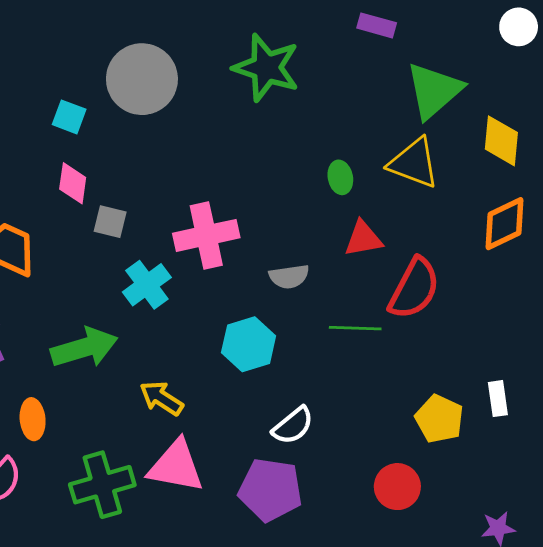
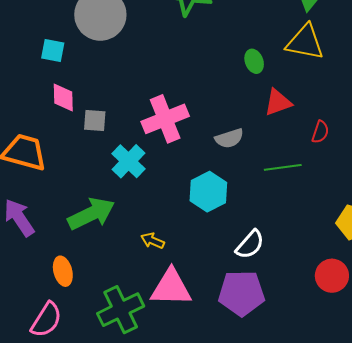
red semicircle: (414, 289) -> (320, 132), size x0.5
yellow arrow: (161, 398) -> (153, 241), size x0.7

